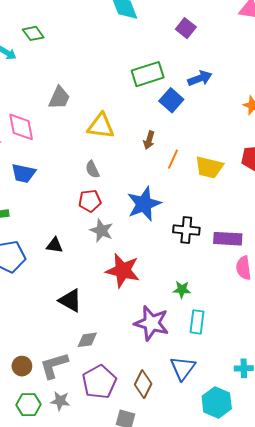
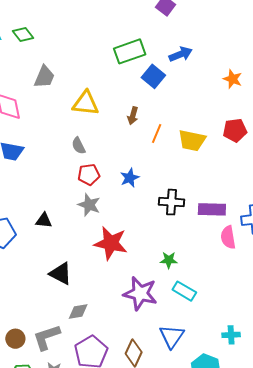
green diamond: (33, 33) -> (23, 34), moved
red pentagon: (90, 201) -> (89, 175), moved
blue star: (144, 204) -> (130, 178), size x0.6
cyan rectangle: (197, 322) -> (184, 291), turned -65

